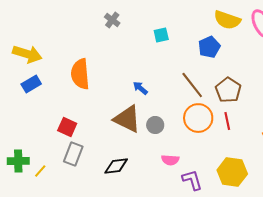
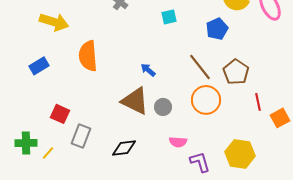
yellow arrow: (27, 54) -> (54, 22), moved
red line: (227, 121) -> (258, 102), moved
red square: (67, 127) -> (60, 114), moved

